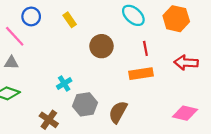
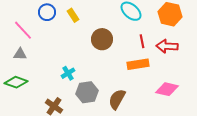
blue circle: (31, 16) -> (47, 12), moved
red arrow: (186, 63) -> (167, 46), moved
pink diamond: (185, 113) -> (167, 89), moved

